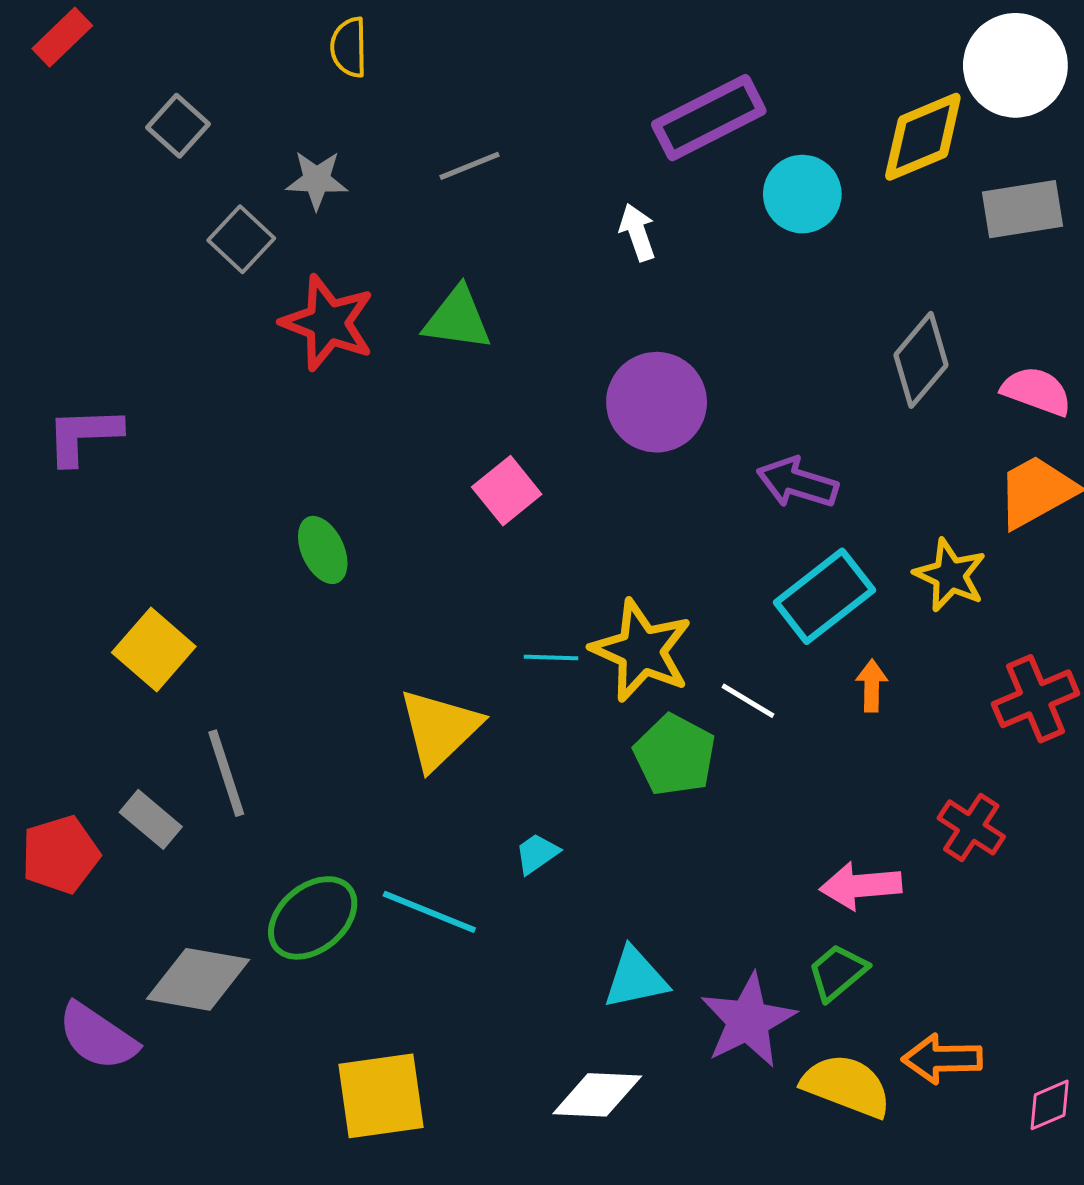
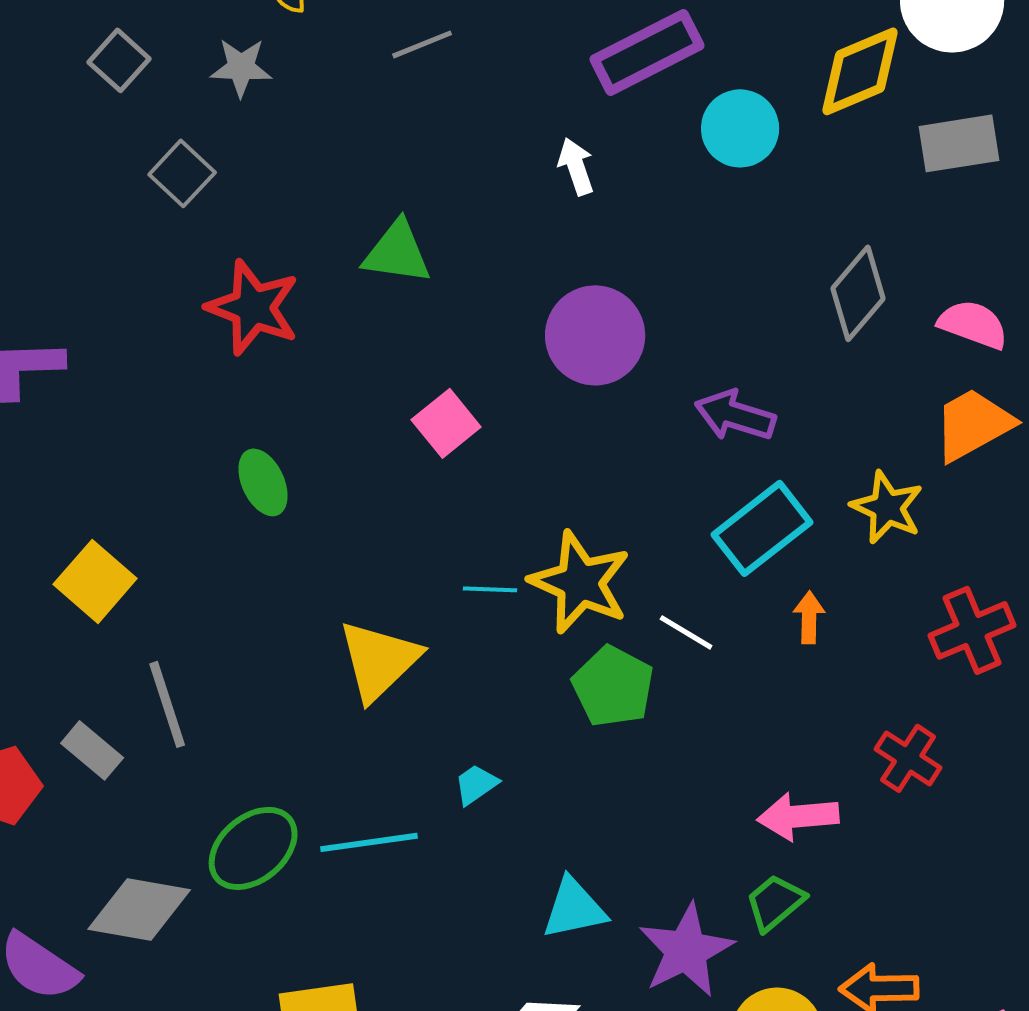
gray line: (470, 166) -> (422, 44), moved
gray star: (317, 180) -> (241, 67), moved
red star: (328, 323) -> (253, 307), moved
cyan line: (429, 912) -> (369, 842), turned -30

